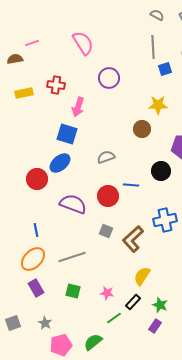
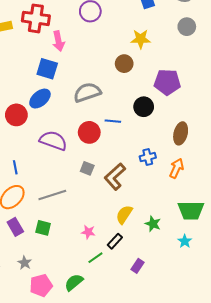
red cross: (56, 85) -> (36, 18), size x1.5
pink arrow: (78, 107) -> (58, 41), turned -30
gray semicircle: (106, 157) -> (87, 92), size x1.5
blue cross: (165, 220) -> (148, 157), size x0.7
green square: (73, 291) -> (43, 228), moved
green star: (160, 305) -> (153, 224), moved

